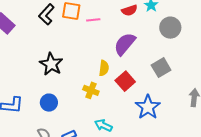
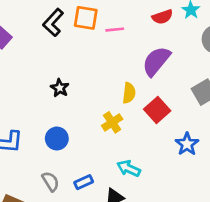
black star: (51, 64) -> (60, 88), size x0.6
yellow cross: (91, 90) -> (112, 122), turned 35
blue star: (148, 107) -> (187, 144), size x0.7

